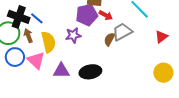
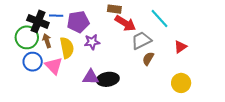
purple pentagon: (87, 15) -> (78, 22), moved
red arrow: (106, 15) -> (125, 23), size x1.5
blue line: (37, 18) -> (56, 16), moved, turned -40
brown semicircle: (109, 39) -> (148, 59), moved
purple triangle: (61, 71) -> (91, 77), moved

